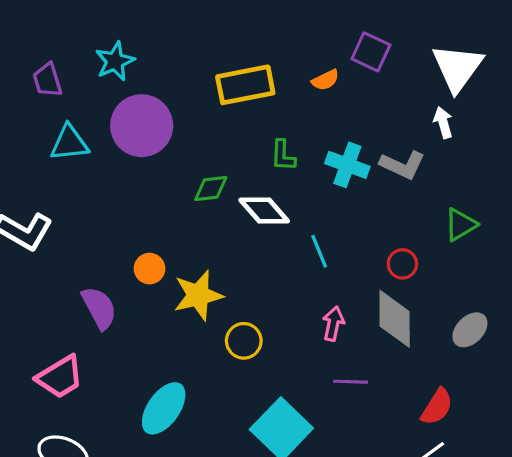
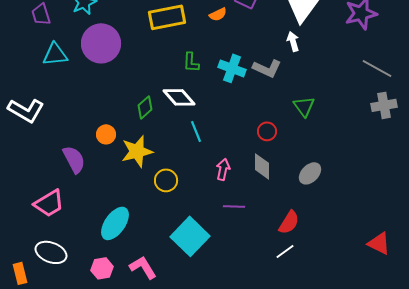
green diamond: (211, 188) -> (145, 107), moved, turned -35
green triangle: (461, 225) -> (304, 106), turned -35
cyan line: (319, 251) -> (196, 131), moved
gray diamond: (395, 319) -> (262, 166), size x0.7

